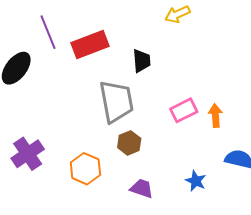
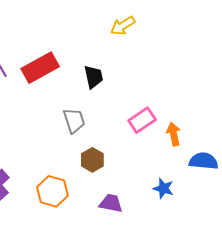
gray trapezoid: (116, 101) -> (74, 120), size x0.6
orange arrow: (215, 116) -> (174, 134), moved

